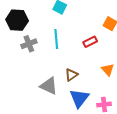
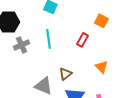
red rectangle: (90, 42) -> (83, 40), turned -32

